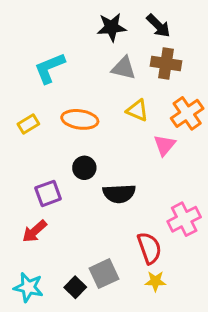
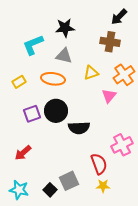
black arrow: (158, 26) -> (119, 17), moved, turned 90
black star: (112, 27) -> (65, 28), moved
gray triangle: (124, 68) -> (64, 56), moved
yellow triangle: (137, 110) -> (91, 73), turned -42
black circle: (84, 168) -> (56, 111), size x1.5
purple square: (48, 193) -> (32, 114), moved

